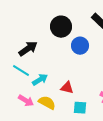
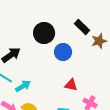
red triangle: (67, 88) -> (71, 85), moved

